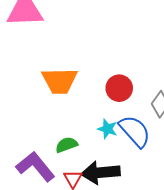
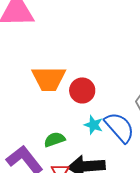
red circle: (119, 88) -> (82, 90), moved

